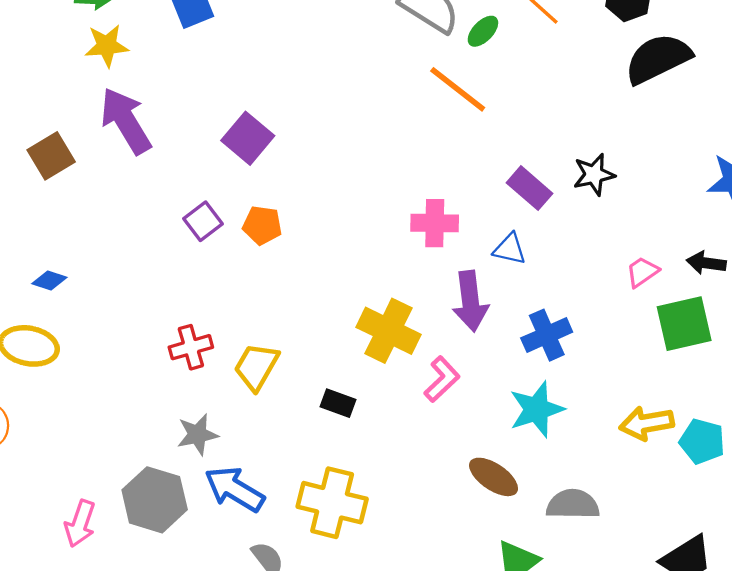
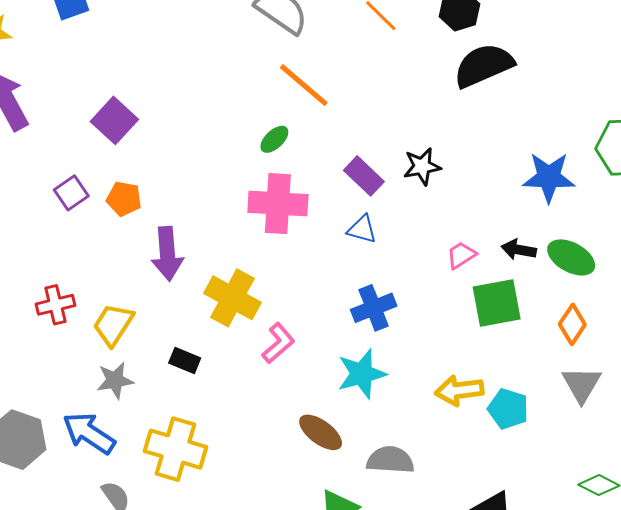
green ellipse: (483, 31) -> (274, 139), moved
pink cross: (435, 223) -> (278, 204), size x1.4
blue triangle: (510, 249) -> (362, 229), moved
purple arrow: (470, 301) -> (167, 254), moved
gray star: (197, 435) -> (115, 380), moved

